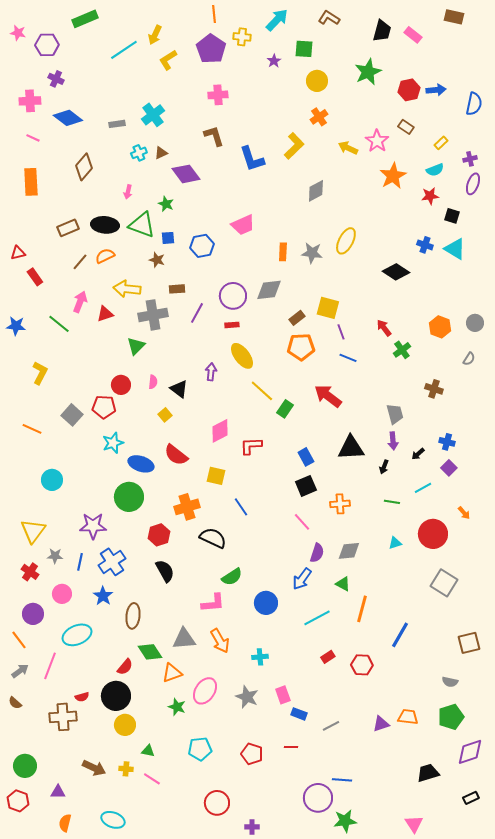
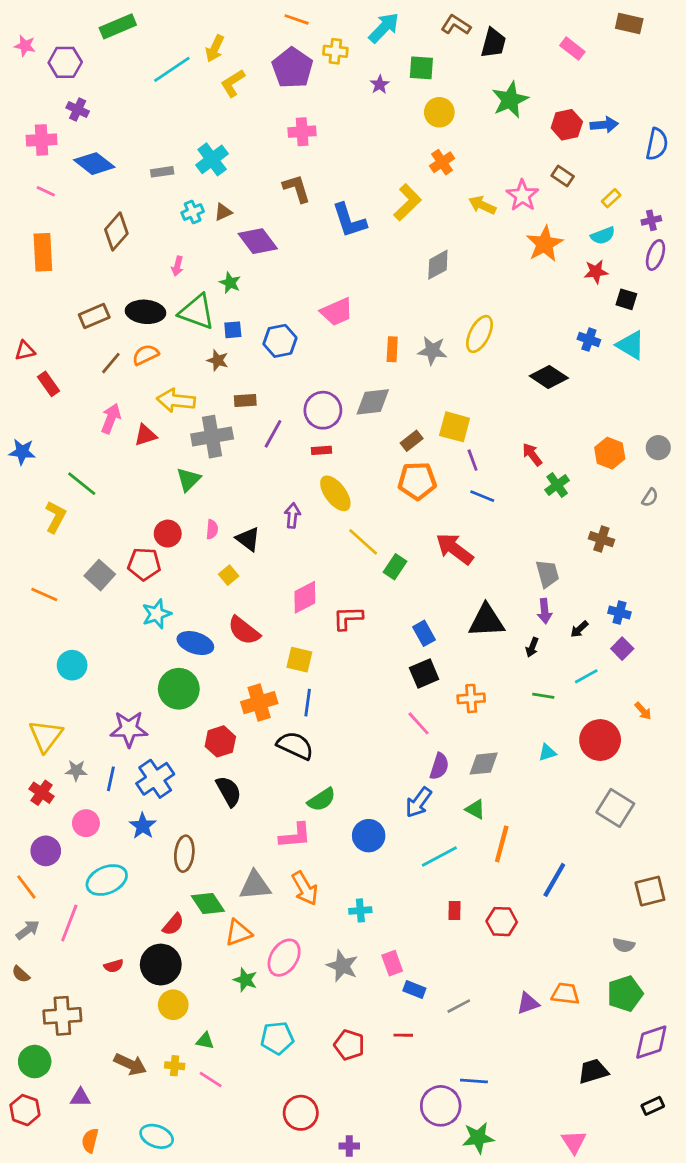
orange line: (214, 14) -> (297, 19), turned -66
black trapezoid: (382, 31) -> (493, 43), moved
green line: (59, 324) -> (82, 484), moved
blue line: (241, 507) -> (308, 703), moved, turned 42
red rectangle: (328, 657) -> (455, 910), turned -56
brown cross: (63, 717) -> (62, 1016), moved

